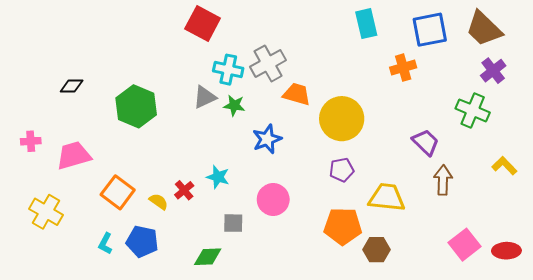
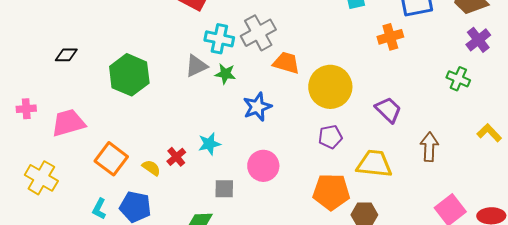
green cross: (473, 110) -> (458, 79), size x0.7
purple trapezoid: (426, 142) -> (388, 110), moved
cyan star: (218, 177) -> (209, 144), turned -30

